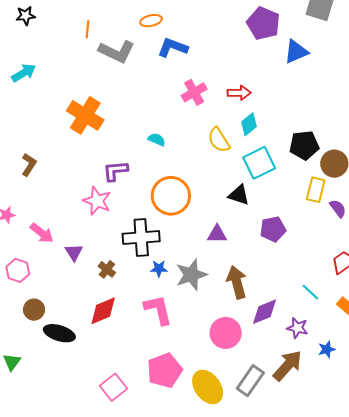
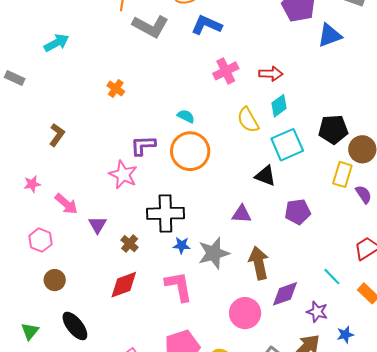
orange cross: (85, 115) -> (116, 89), size x0.5
orange circle: (171, 196) -> (190, 151), moved
black ellipse: (59, 333) -> (75, 326), moved, turned 32

